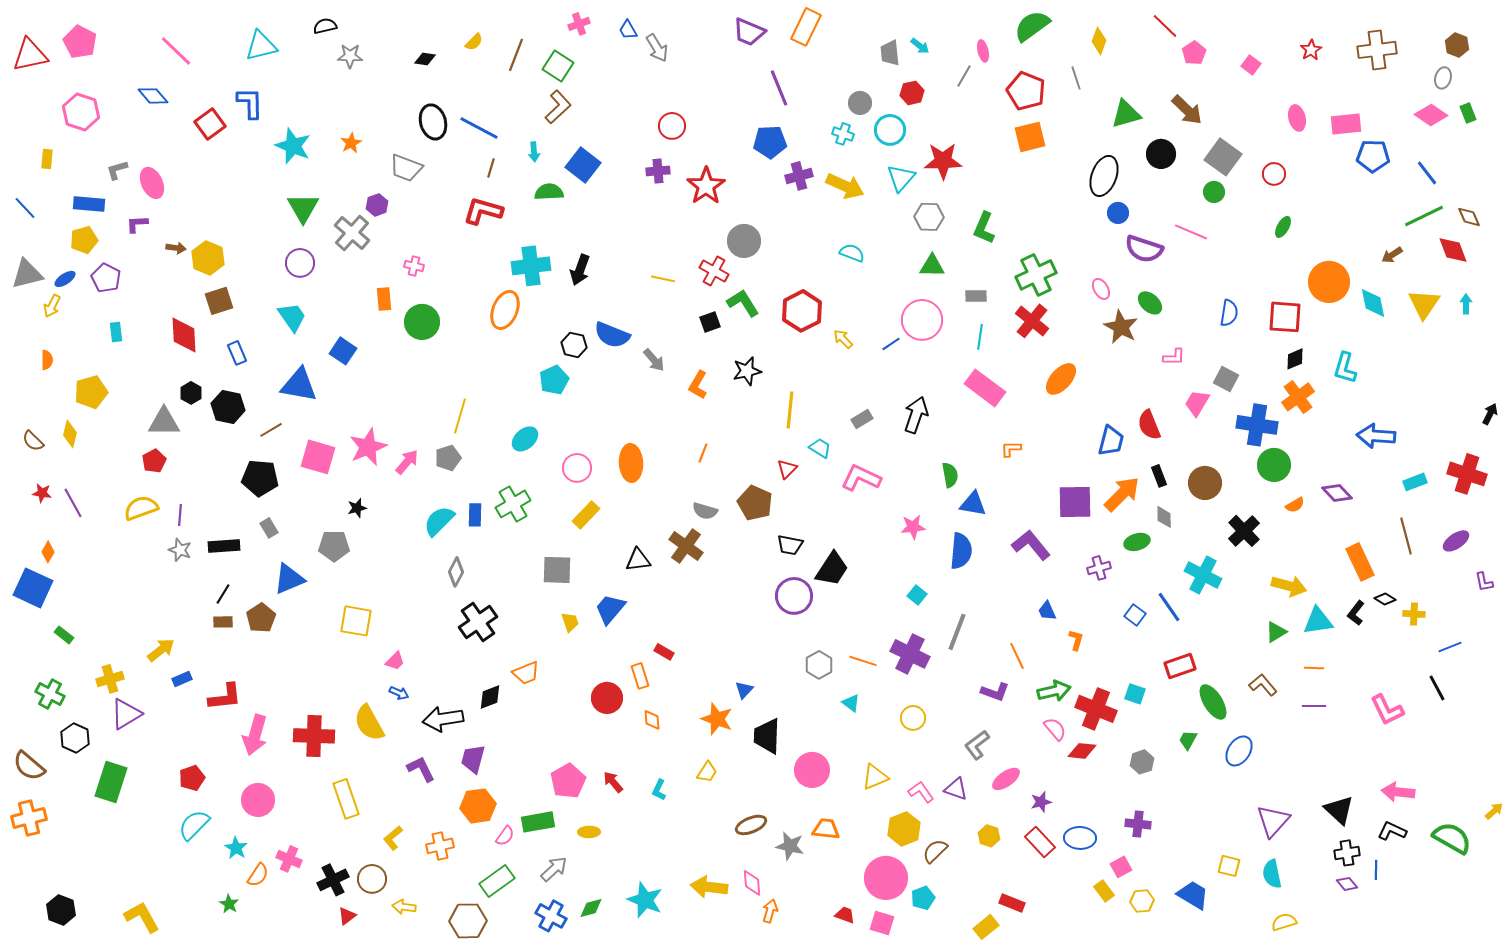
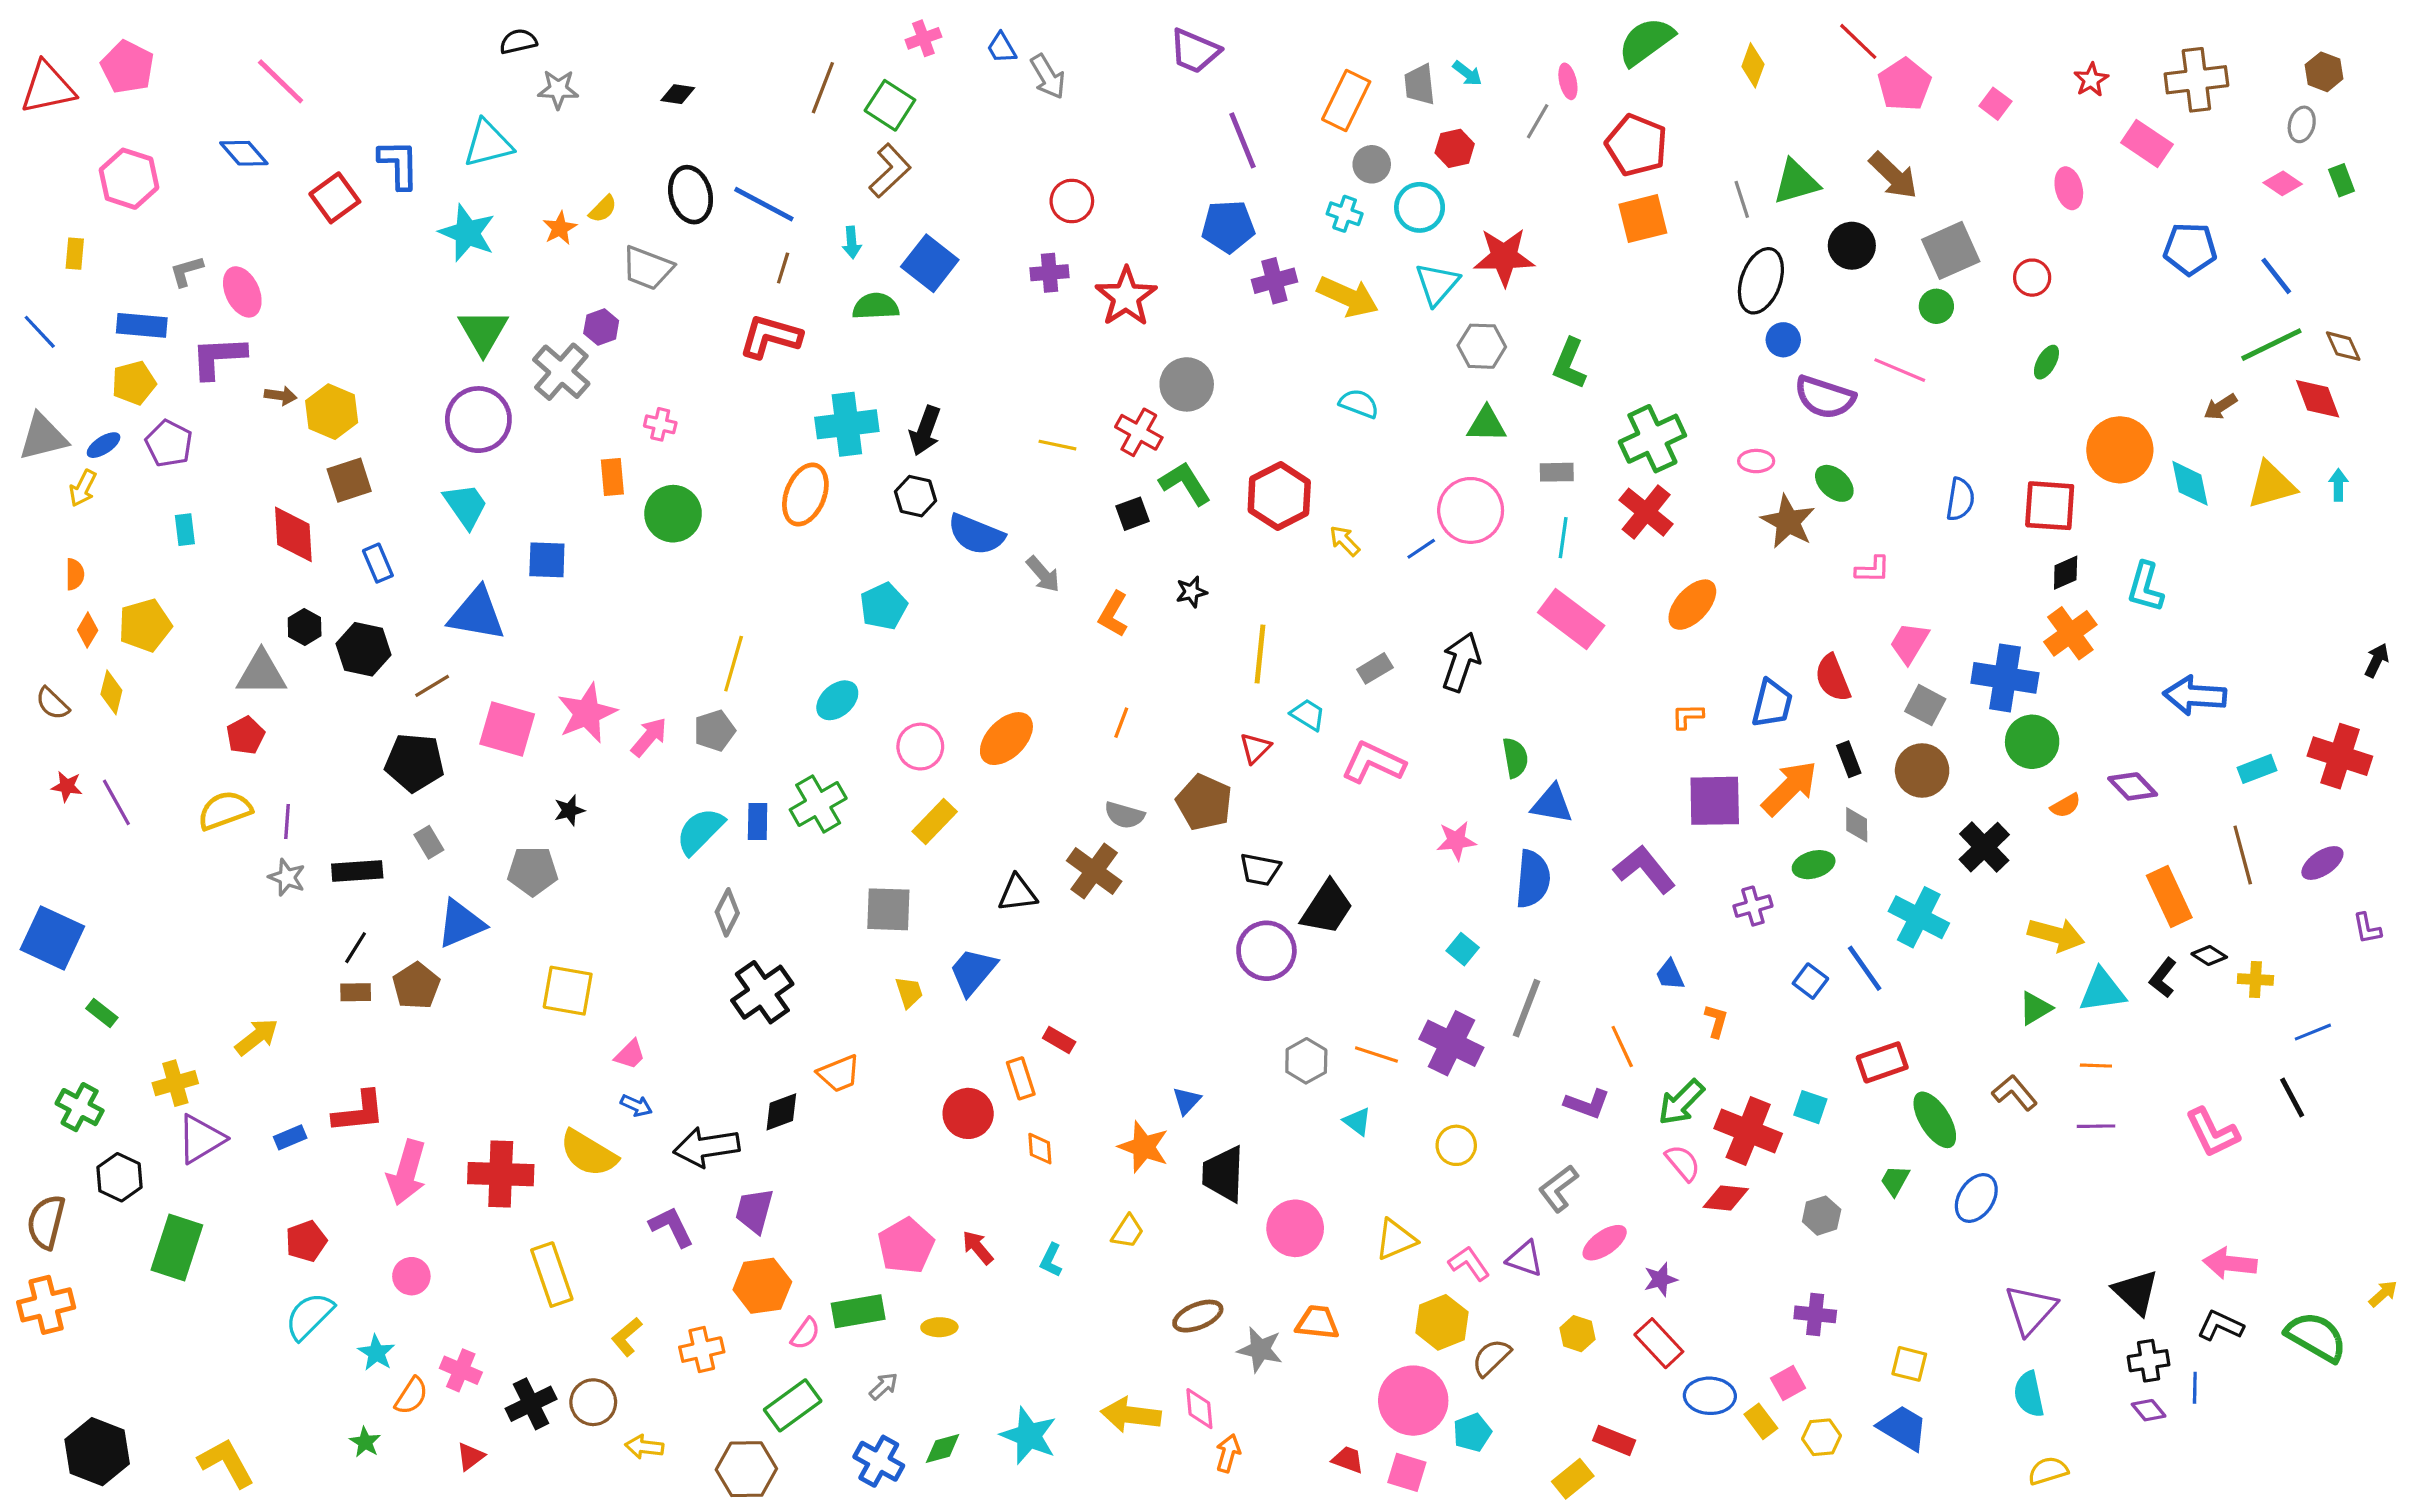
orange rectangle: (806, 27) -> (1346, 100), moved
yellow semicircle: (474, 42) -> (603, 209), moved
cyan triangle: (261, 46) -> (488, 144), moved
pink pentagon: (1194, 53) -> (1904, 85), size x1.4
gray line: (1076, 78) -> (1742, 199), moved
pink diamond: (1431, 115) -> (2283, 183), size x0.7
pink rectangle: (1346, 124) -> (2147, 144), moved, turned 40
gray square: (1223, 157) -> (1951, 250), turned 30
purple L-shape: (137, 224) -> (218, 357), size x1.6
purple circle: (300, 263) -> (478, 420), size x1.4
pink ellipse: (1101, 289) -> (1756, 461), turned -60
yellow triangle: (1424, 304) -> (2271, 485), turned 40
black hexagon: (574, 345) -> (915, 496), moved
blue square: (343, 351) -> (547, 560), turned -32
black star: (747, 371) -> (1191, 592), size x0.7
gray square: (1226, 379) -> (1925, 705), moved
orange L-shape: (1011, 449) -> (1688, 716), moved
orange ellipse: (631, 463) -> (1006, 739), turned 48
orange diamond: (48, 552) -> (88, 630), moved
blue rectangle: (182, 679) -> (290, 1137), moved
green arrow: (1054, 691) -> (1681, 1102), turned 148
yellow semicircle: (369, 723) -> (588, 1153), turned -30
brown semicircle: (29, 766) -> (46, 1222), turned 64
pink circle: (258, 800) -> (411, 1276), size x0.7
blue ellipse: (1080, 838) -> (1710, 1396), moved
yellow square: (1229, 866) -> (1909, 1364), moved
gray arrow: (554, 869) -> (884, 1386), size x0.7
black hexagon: (61, 910) -> (97, 1452), size x1.4
red triangle: (347, 916) -> (470, 1456), moved

